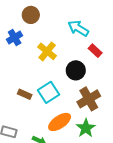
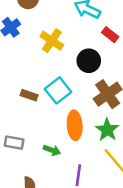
orange ellipse: (60, 122) -> (75, 125), turned -55

